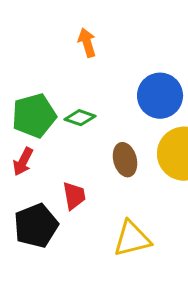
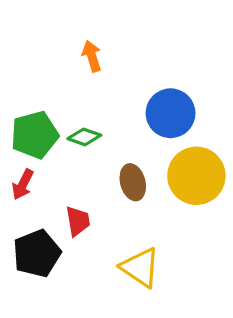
yellow triangle: (132, 239) -> (140, 267), turned 48

